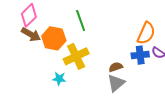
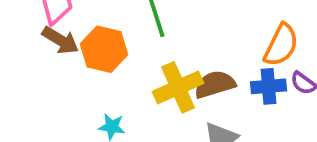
yellow cross: (76, 56) -> (178, 87), moved
brown semicircle: (116, 67) -> (215, 84), moved, size x1.5

